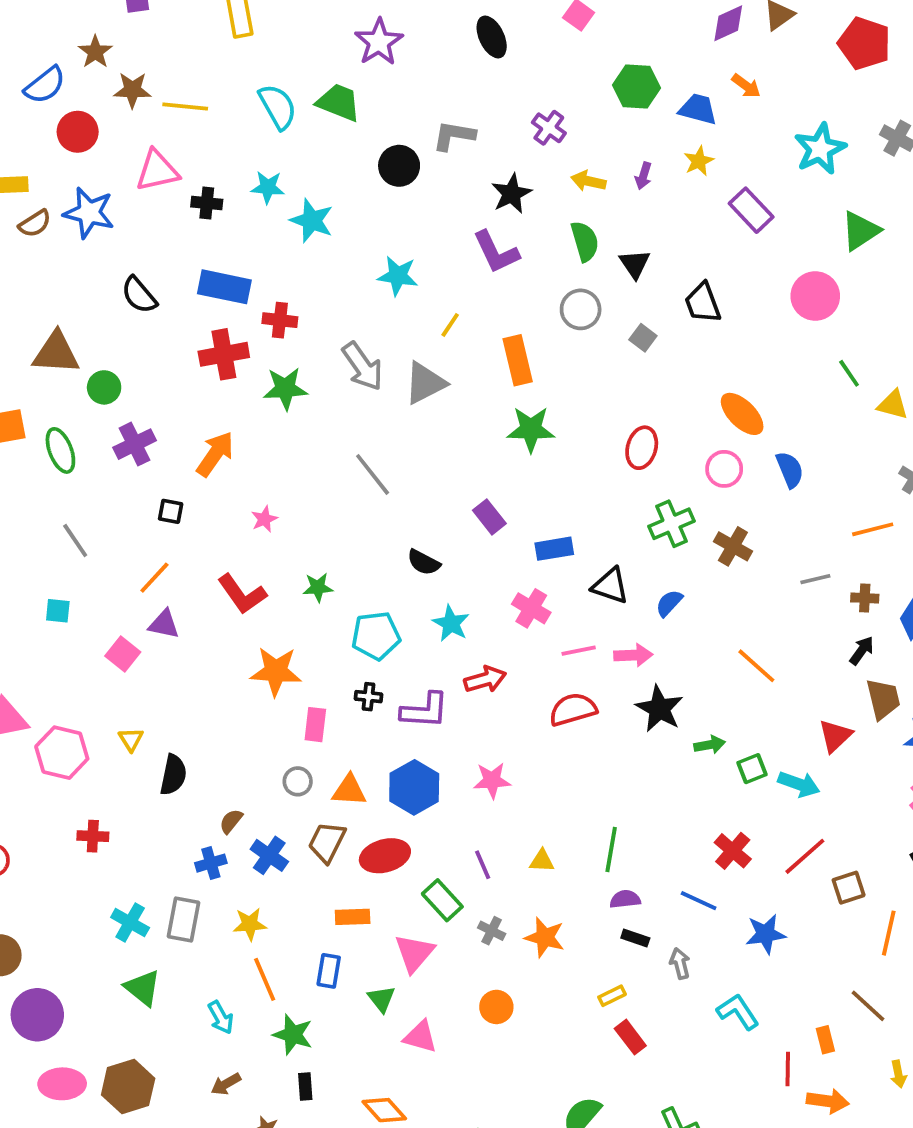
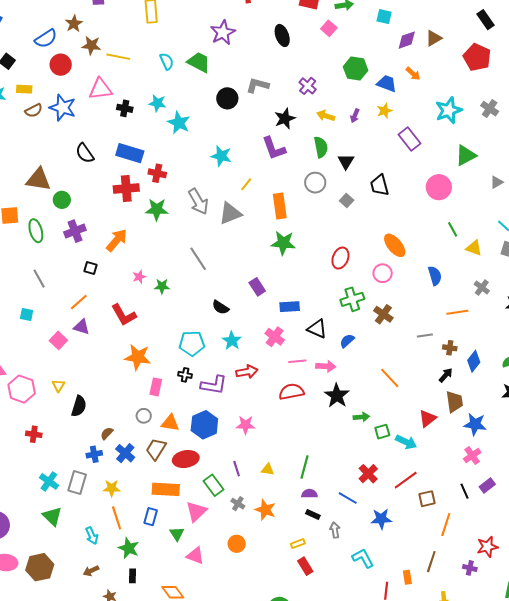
cyan semicircle: (278, 107) -> (167, 61), size x0.7
blue semicircle: (790, 470) -> (435, 276), moved
green star: (318, 587) -> (162, 286), moved
orange rectangle: (353, 917) -> (166, 489), size x1.5
brown line: (868, 1006) -> (431, 562), turned 60

